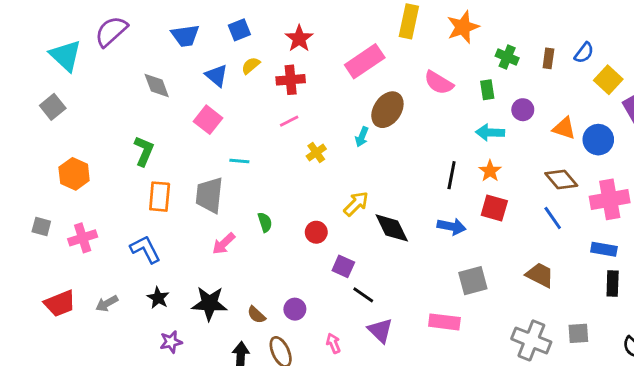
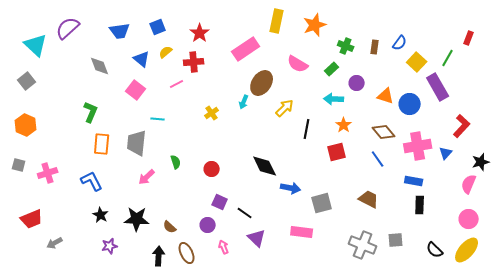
green rectangle: (487, 90) -> (332, 69), turned 56
pink line: (289, 121) -> (177, 84), moved
orange star: (490, 171) -> (344, 125), moved
orange hexagon: (74, 174) -> (26, 125), moved
yellow arrow: (356, 204) -> (285, 108), moved
red square: (494, 208) -> (337, 152), turned -30
blue arrow: (452, 227) -> (291, 188), moved
purple square: (343, 266) -> (220, 202), moved
gray arrow: (107, 303) -> (55, 243), moved
purple circle: (295, 309) -> (208, 225), moved

